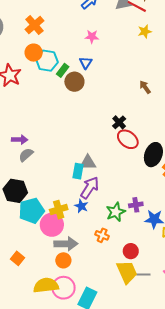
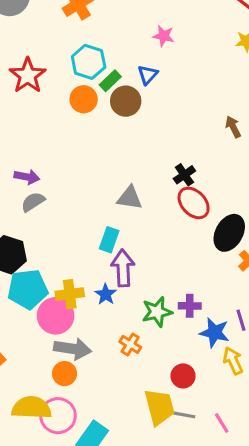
orange circle: (34, 53) -> (84, 99), moved
gray triangle: (88, 163) -> (130, 198), moved
purple arrow: (90, 188) -> (123, 268), turned -45
red circle: (131, 251) -> (183, 376), moved

